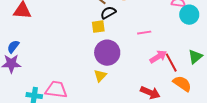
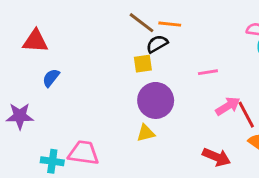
blue semicircle: (13, 47) -> (51, 78), moved
yellow triangle: (100, 76) -> (146, 133), turned 32

